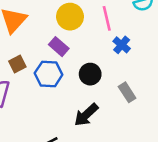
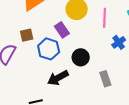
blue cross: (122, 45) -> (119, 42), moved
black arrow: (86, 115) -> (58, 78), moved

